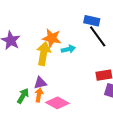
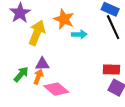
yellow arrow: (44, 54) -> (37, 33), moved

